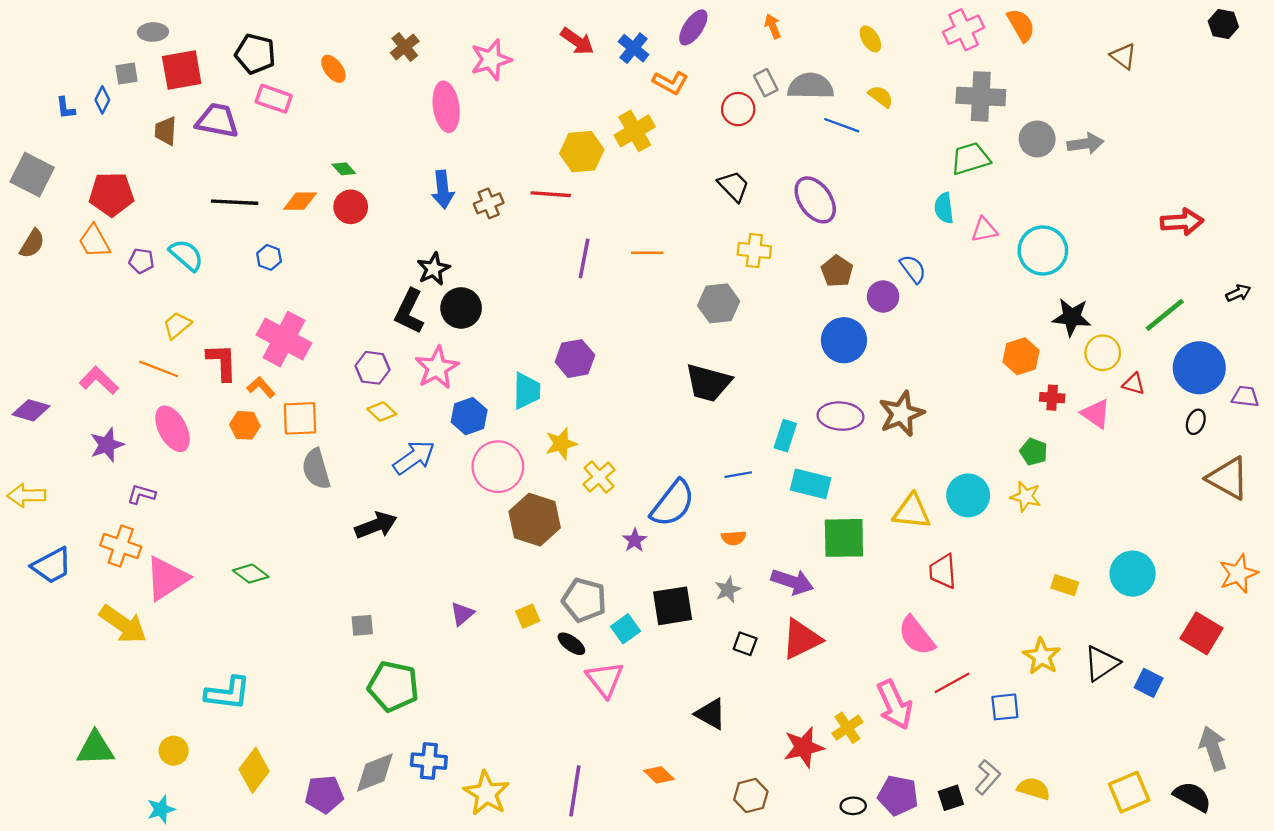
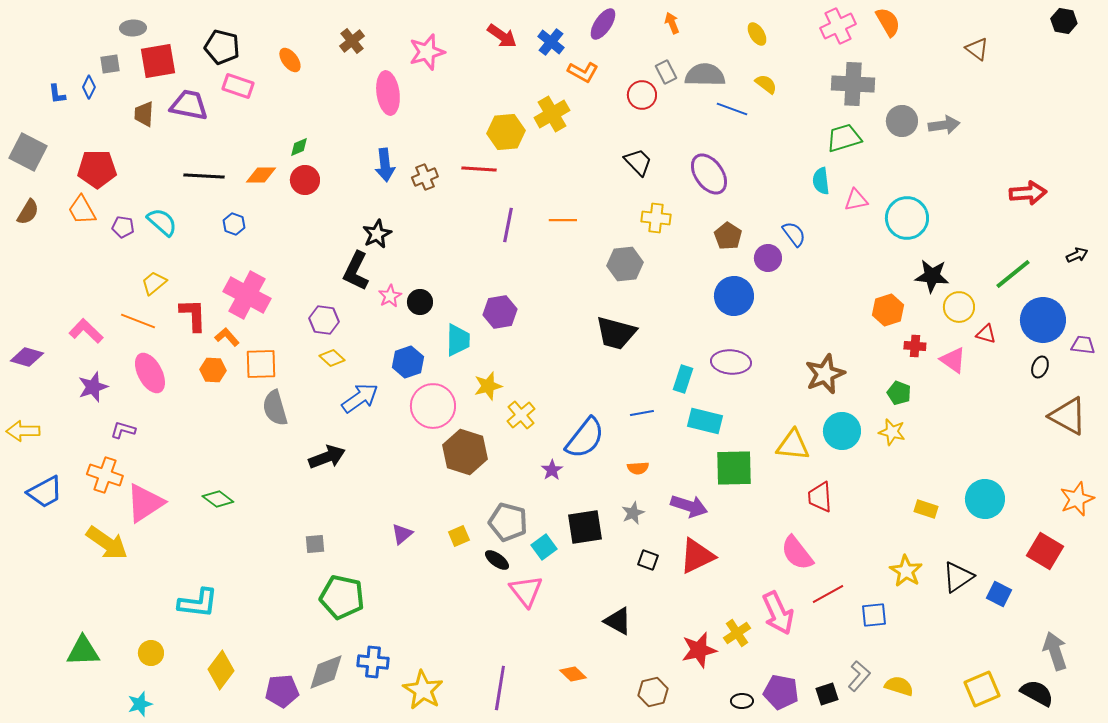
green diamond: (344, 169) -> (299, 147), turned -70
black circle: (461, 308) -> (420, 302), moved, size x0.7
pink star: (437, 368) -> (390, 296), moved, size x0.6
brown star: (901, 414) -> (825, 374), moved

